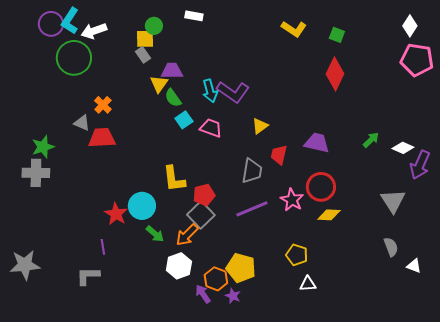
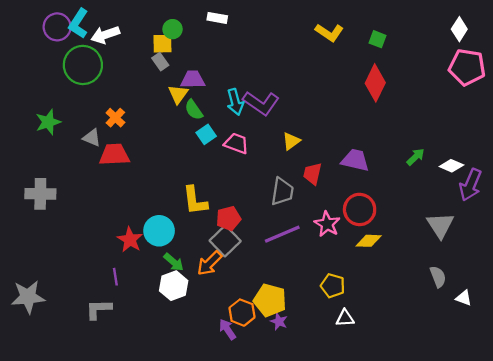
green star: (43, 147) -> (48, 122), moved
white hexagon: (179, 266) -> (174, 286), moved
purple star: (233, 296) -> (279, 321), moved

